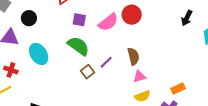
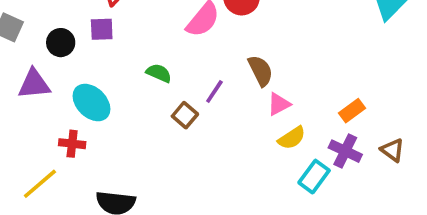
purple square: (79, 20) -> (102, 29), moved
green semicircle: (78, 46) -> (159, 73), size x0.6
red cross: (11, 70) -> (72, 144), moved

